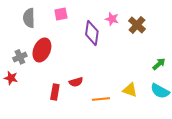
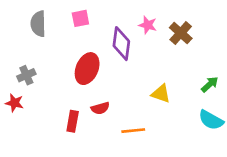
red ellipse: (42, 50) -> (87, 69), moved
yellow triangle: (130, 90) -> (161, 94), moved

